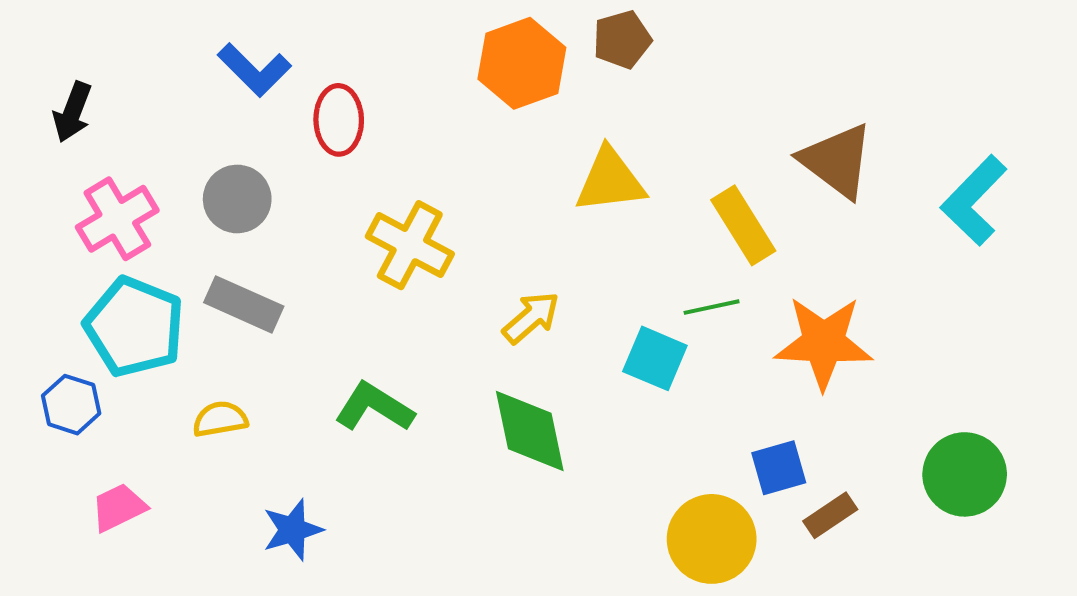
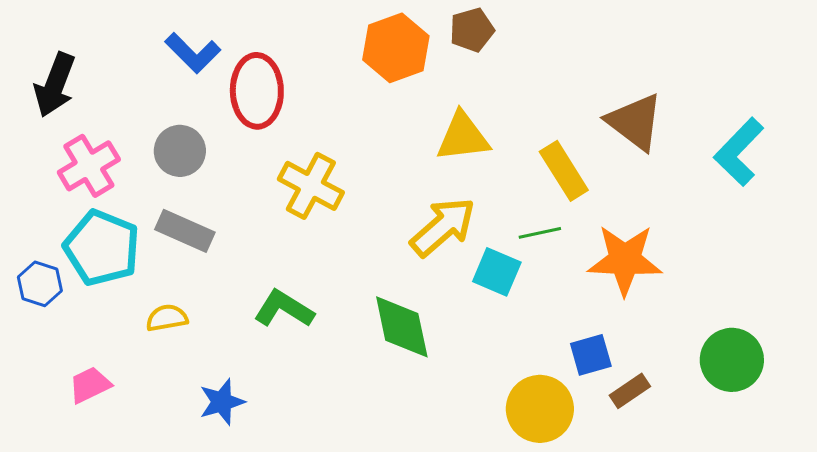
black arrow: (72, 112) -> (55, 85), size x1.4
red ellipse: (339, 120) -> (257, 91), size x1.4
yellow arrow: (531, 318) -> (443, 227), moved, size x1.5
blue hexagon: (71, 405) -> (40, 284), moved

